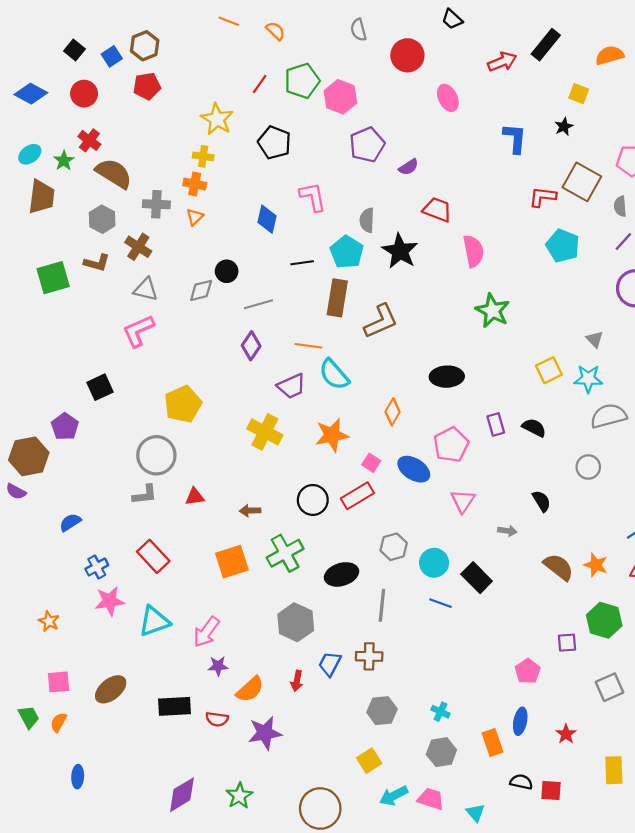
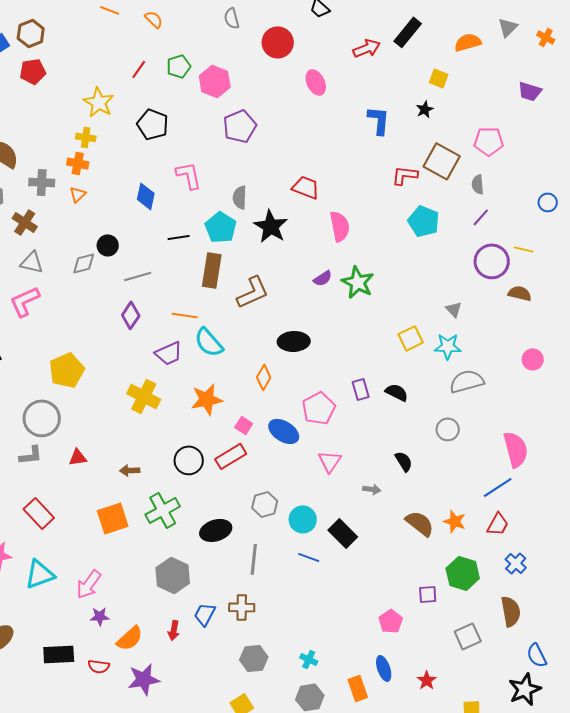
green pentagon: (302, 81) -> (179, 66), size x0.7
purple semicircle: (408, 167) -> (323, 278), moved
black ellipse: (447, 377) -> (294, 341), moved
blue ellipse: (520, 721) -> (384, 668), turned -30

